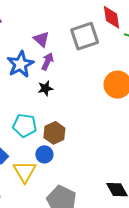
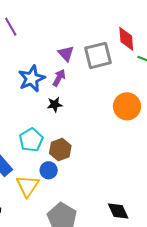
purple triangle: (41, 39) -> (66, 54), moved
cyan pentagon: (25, 126) -> (31, 140), turned 30

